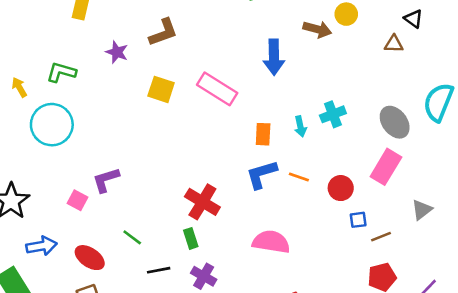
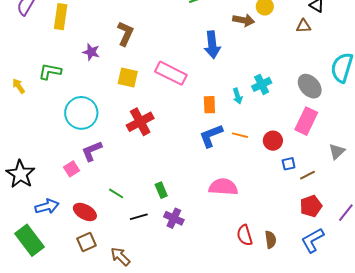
brown L-shape: (163, 32) -> (125, 34), turned -40
cyan circle: (52, 125) -> (81, 113), moved
pink square: (78, 200) -> (71, 169), turned 35
red cross: (202, 202) -> (140, 122), moved, turned 36

